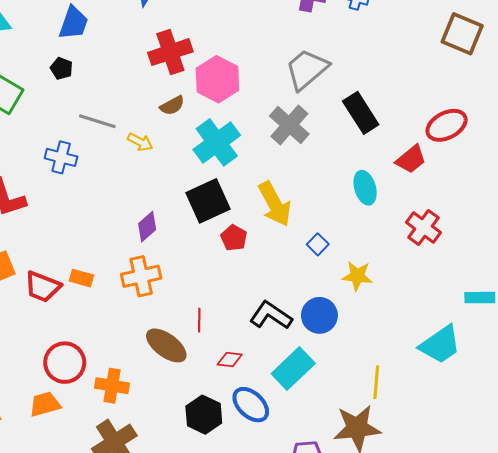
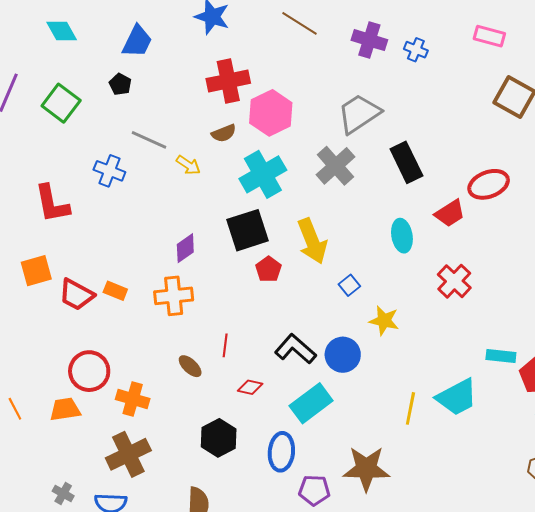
brown ellipse: (166, 345) -> (190, 366), size x0.6
yellow line: (376, 382) -> (410, 408), moved
blue ellipse: (251, 405) -> (281, 452), moved, turned 45

